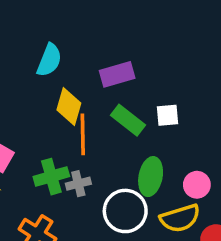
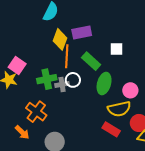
purple rectangle: (117, 74) -> (82, 32), moved
green rectangle: (128, 120) -> (91, 61), moved
white circle: (125, 211) -> (73, 80), moved, size x0.6

